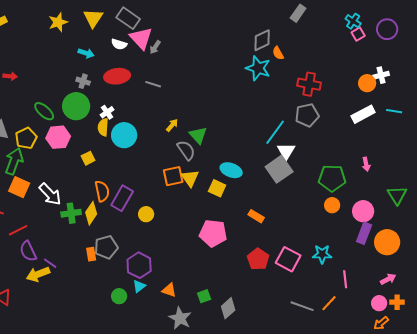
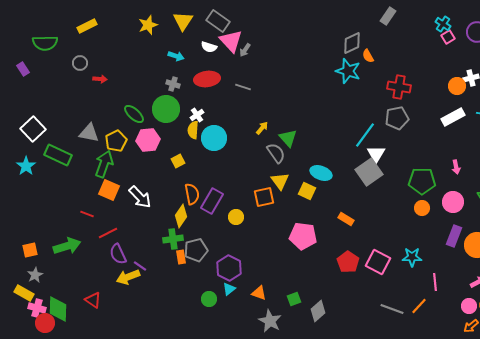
orange square: (173, 176) -> (264, 197), moved
pink circle: (363, 211) -> (453, 202), moved
green cross: (71, 213) -> (173, 239), moved

